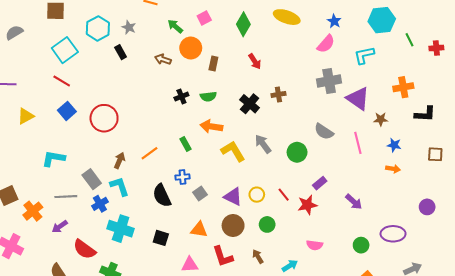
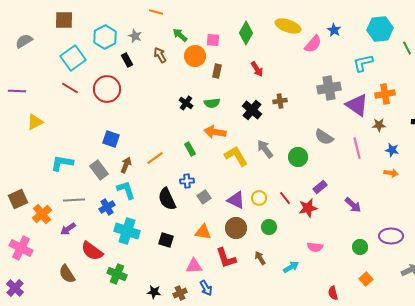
pink square: (204, 18) -> (213, 40), moved, turned 32
pink semicircle: (326, 44) -> (313, 44), moved
brown arrow: (163, 59) -> (160, 55), moved, turned 42
orange cross: (403, 87) -> (385, 94), moved
black cross: (181, 97) -> (186, 103), turned -32
blue square: (67, 111) -> (111, 139), moved, turned -30
red circle: (104, 118) -> (107, 89), moved
gray rectangle: (92, 179) -> (99, 170), moved

